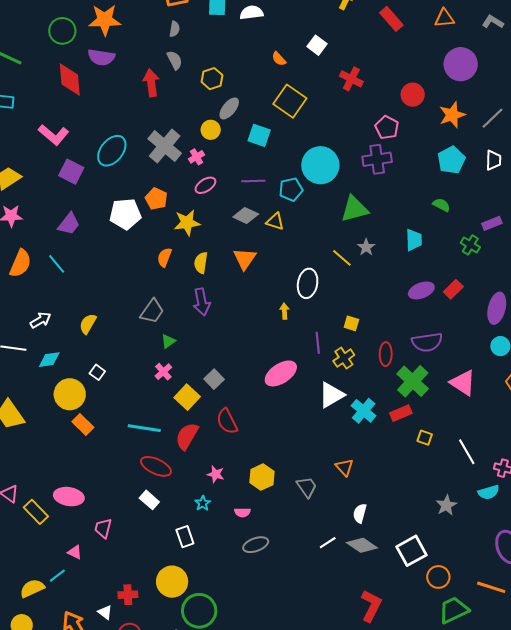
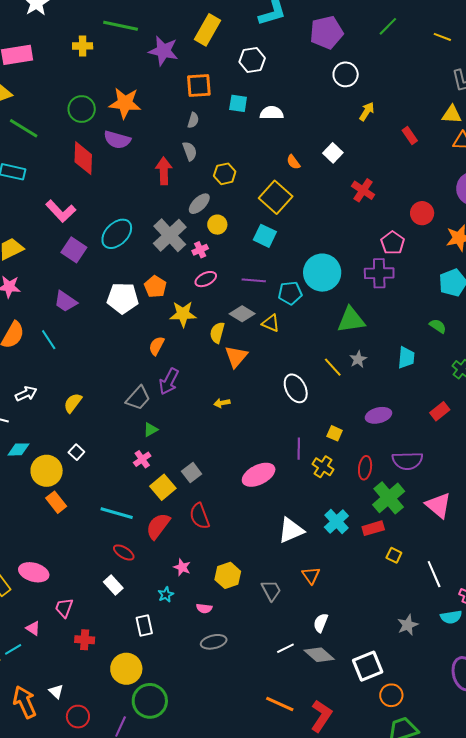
red rectangle: (391, 19) -> (410, 135), size x0.7
yellow square: (290, 101) -> (276, 197), moved
gray ellipse: (229, 108) -> (199, 204), moved
purple trapezoid: (69, 224) -> (66, 301), turned 80
yellow semicircle: (201, 263) -> (217, 333), moved
white ellipse: (308, 283) -> (296, 388), turned -44
purple ellipse: (421, 290) -> (378, 415), moved
purple arrow: (202, 302) -> (169, 381), moved, turned 32
yellow arrow: (284, 311) -> (222, 403), moved, turned -105
yellow cross: (344, 358) -> (323, 467), turned -30
cyan diamond: (49, 360) -> (18, 449), moved
white triangle: (331, 395) -> (291, 530), moved
red ellipse: (156, 466) -> (124, 552), size x0.7
orange line: (491, 587) -> (280, 704), moved
red cross: (128, 595) -> (85, 640), moved

